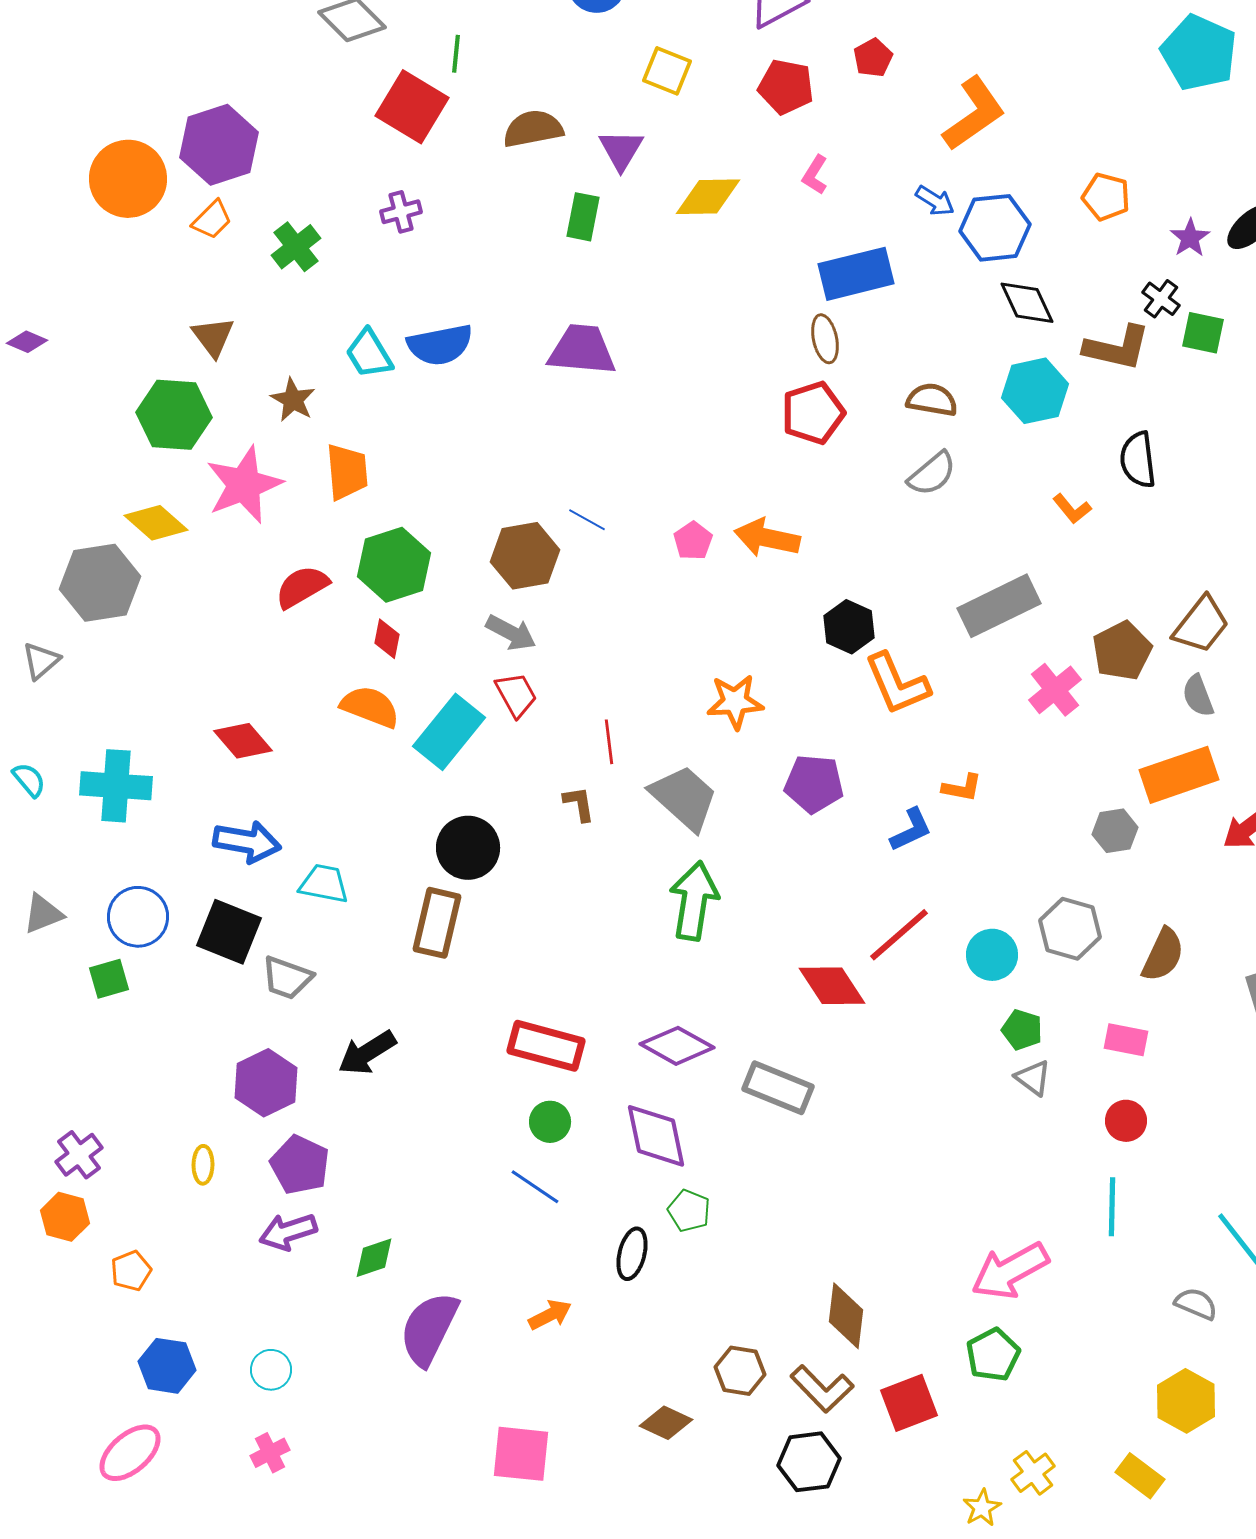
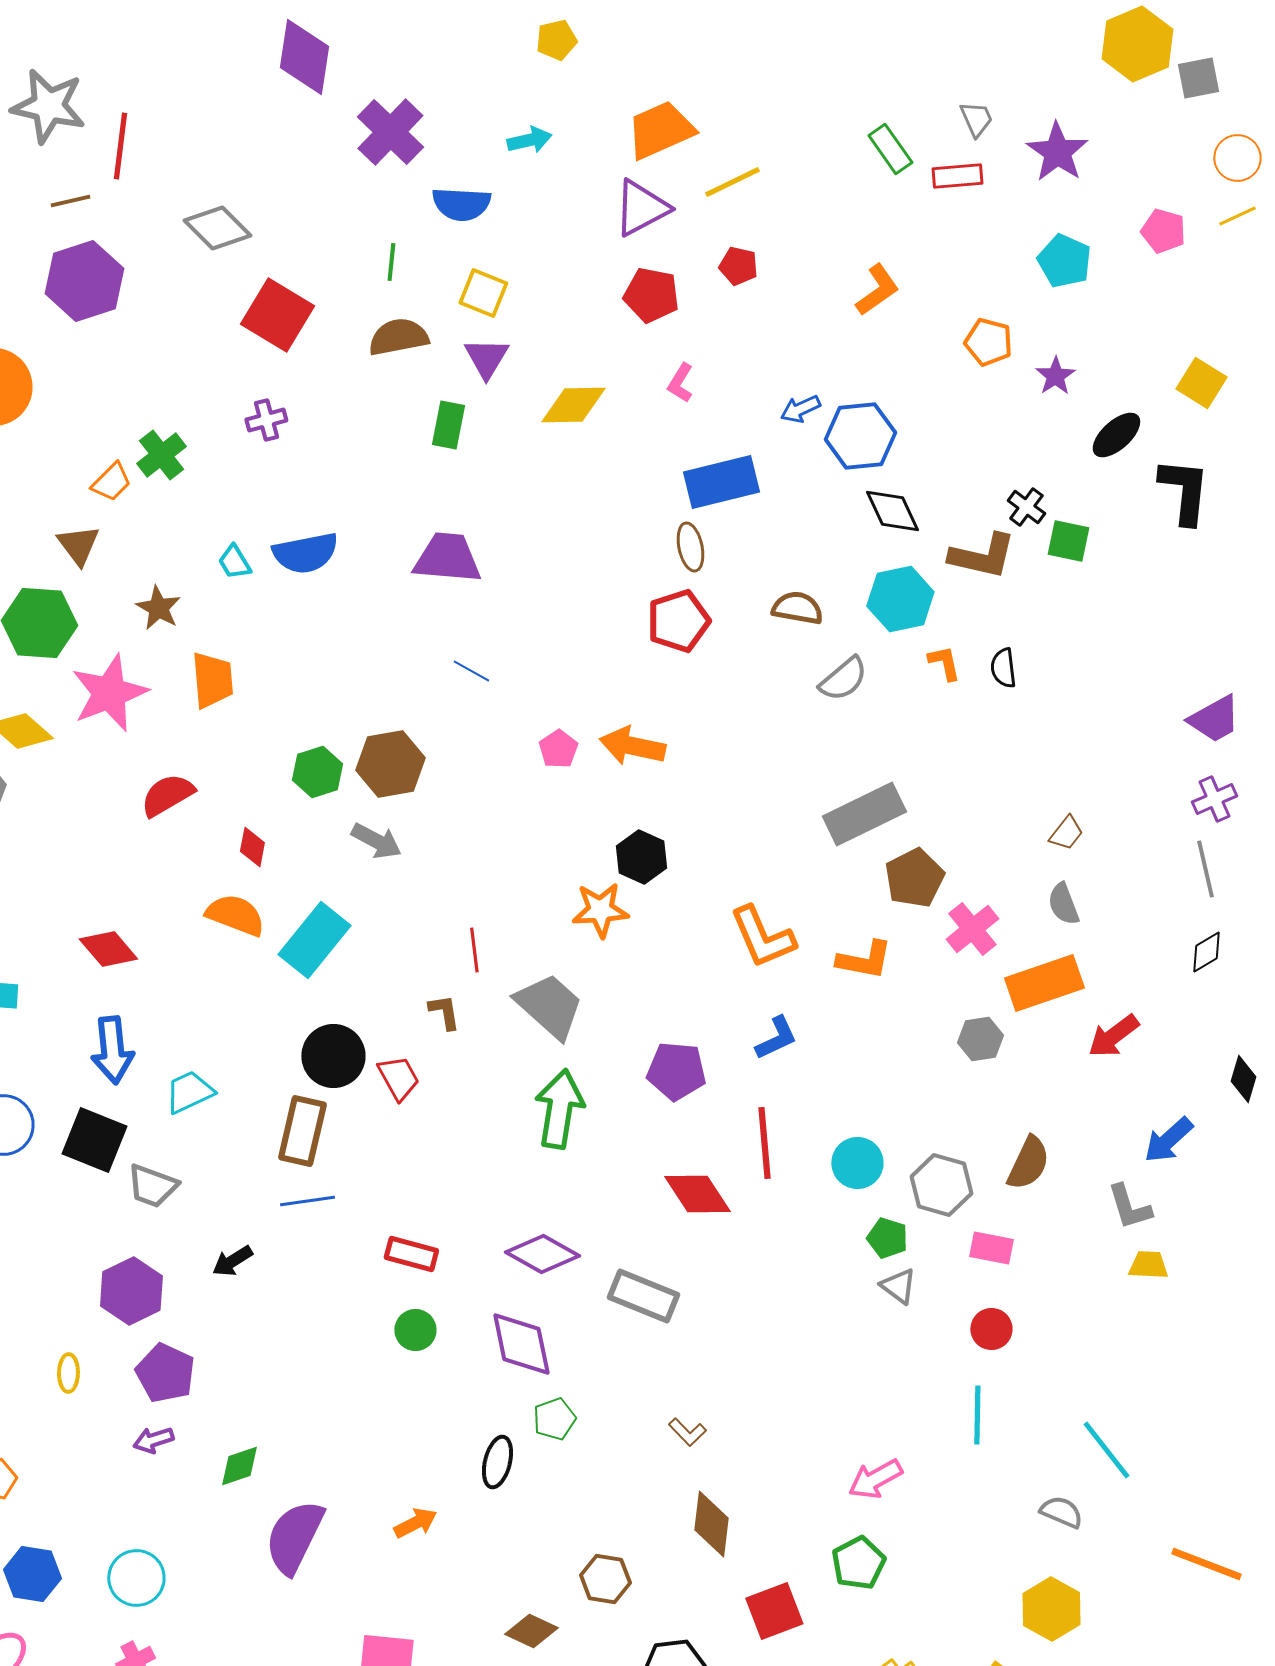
cyan pentagon: (1199, 53) -> (1064, 261), size x0.7
green line: (456, 54) -> (391, 262), moved
red pentagon: (873, 58) -> (738, 266), turned -30
yellow square: (667, 71) -> (483, 293), moved
orange L-shape: (974, 114) -> (877, 290), moved, size x0.7
purple hexagon: (219, 145) -> (84, 281), moved
orange pentagon: (1106, 197) -> (988, 342), moved
blue arrow: (935, 201) -> (800, 409), turned 123
orange trapezoid: (212, 220) -> (111, 482), moved
purple star: (1190, 238) -> (1055, 376), moved
cyan trapezoid: (369, 354) -> (234, 562), size x0.7
black semicircle: (1138, 460) -> (1003, 668), size x0.7
gray semicircle: (932, 474) -> (843, 679), moved
orange L-shape: (1072, 509) -> (944, 663), moved, turned -153
blue line: (587, 520) -> (471, 671), moved
green hexagon: (394, 565) -> (317, 772), moved, size x0.7
brown trapezoid: (1201, 625) -> (1066, 833), size x0.6
black hexagon: (849, 627) -> (641, 857), moved
brown pentagon: (1122, 651) -> (914, 878), moved
orange L-shape: (897, 684) -> (762, 937), moved
pink cross: (1055, 690) -> (972, 929), moved
red trapezoid: (516, 695) -> (398, 1078), moved
purple pentagon: (814, 784) -> (676, 1071), moved
orange L-shape: (962, 788) -> (864, 960), moved, size x1.4
blue arrow: (247, 842) -> (112, 1050), turned 74
cyan trapezoid: (324, 884) -> (189, 1092), turned -36
gray hexagon: (1070, 929) -> (941, 1185), moved
red line: (899, 935) -> (764, 1143), turned -54
red rectangle: (546, 1046) -> (411, 1254), size x0.7
black arrow: (367, 1053) -> (232, 1261), size x0.7
blue line: (535, 1187) -> (307, 1201), moved, turned -42
green pentagon: (689, 1211) -> (554, 1419), turned 30
purple arrow: (288, 1232) -> (153, 1440), size x0.7
pink arrow: (1010, 1271) -> (875, 1479), size x0.7
cyan circle: (271, 1370) -> (136, 1578), size x1.4
brown L-shape: (822, 1389) -> (687, 1432), moved, size x0.6

